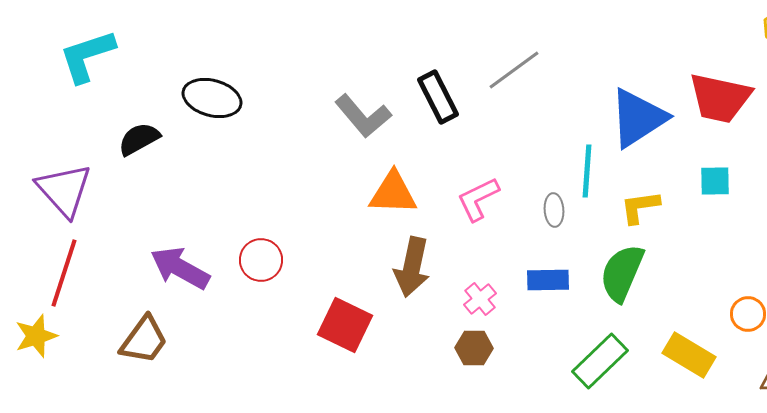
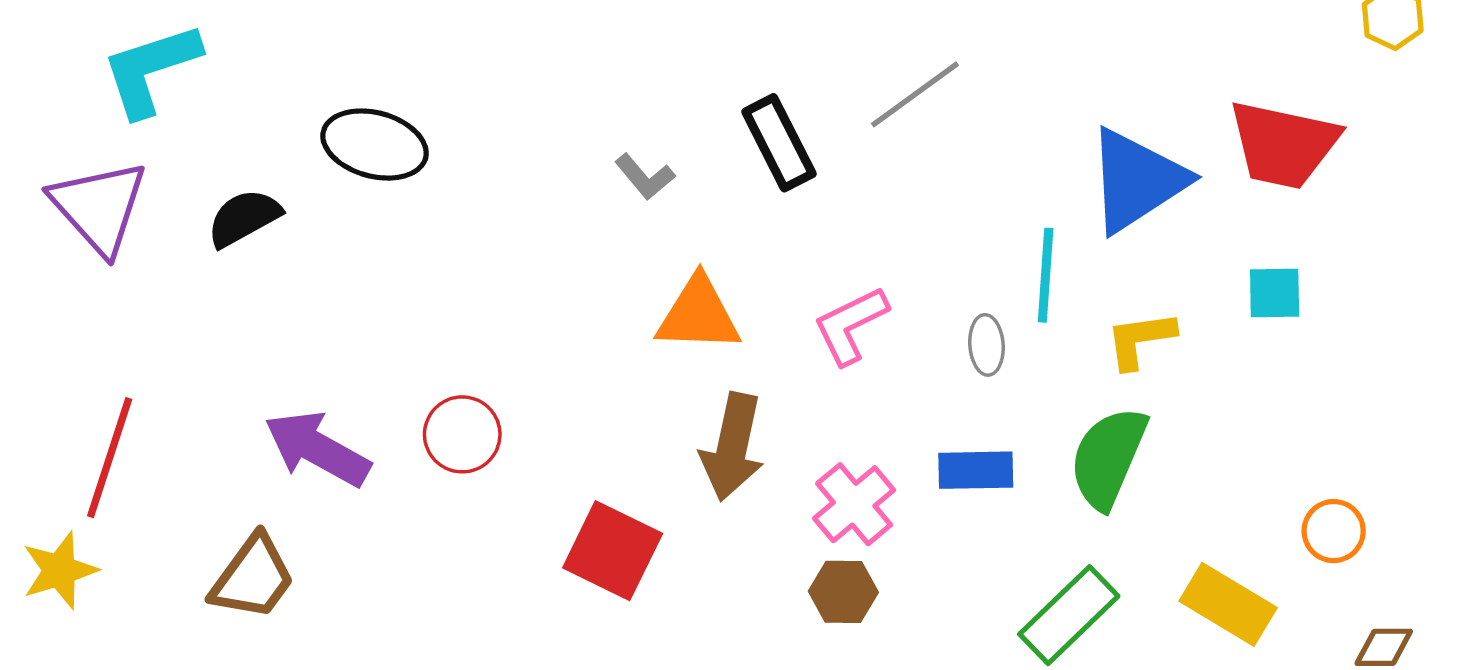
gray L-shape: (363, 116) -> (645, 177), size x0.6
purple triangle: (64, 190) -> (99, 207), moved
pink cross: (480, 299) -> (854, 504), size x1.4

